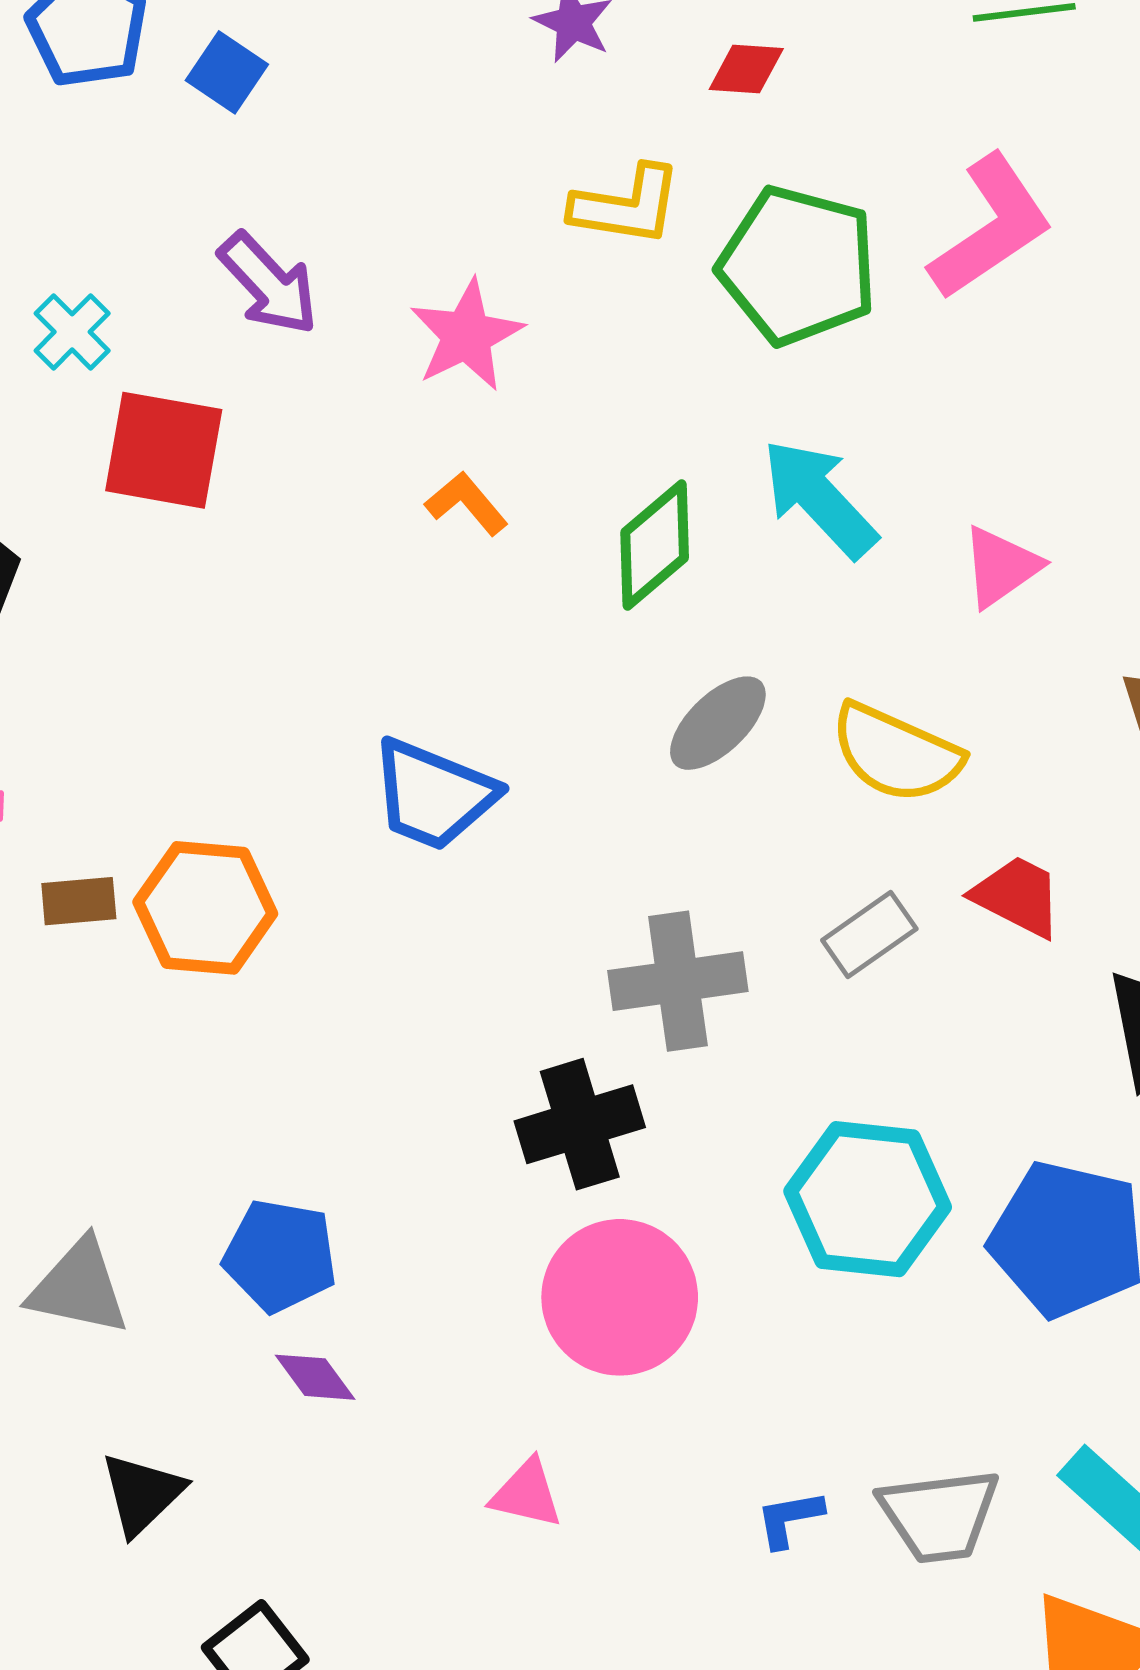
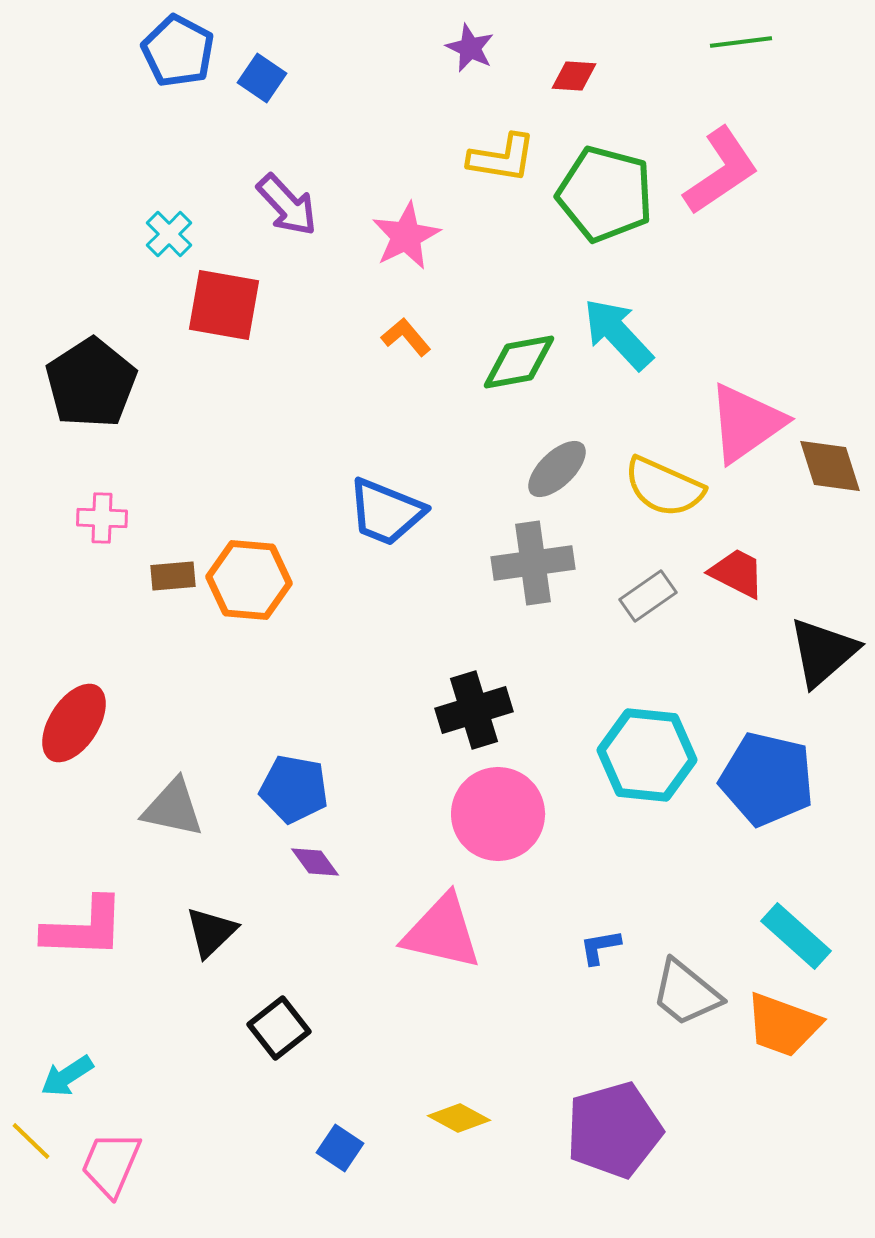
green diamond: (655, 545) -> (519, 362), turned 30
pink triangle: (1001, 567) -> (746, 423), moved, size x1.6
gray cross: (678, 981) -> (533, 563), moved
pink triangle: (526, 1494) -> (442, 932), size x1.8
gray trapezoid: (939, 1515) -> (686, 993), moved, turned 46

